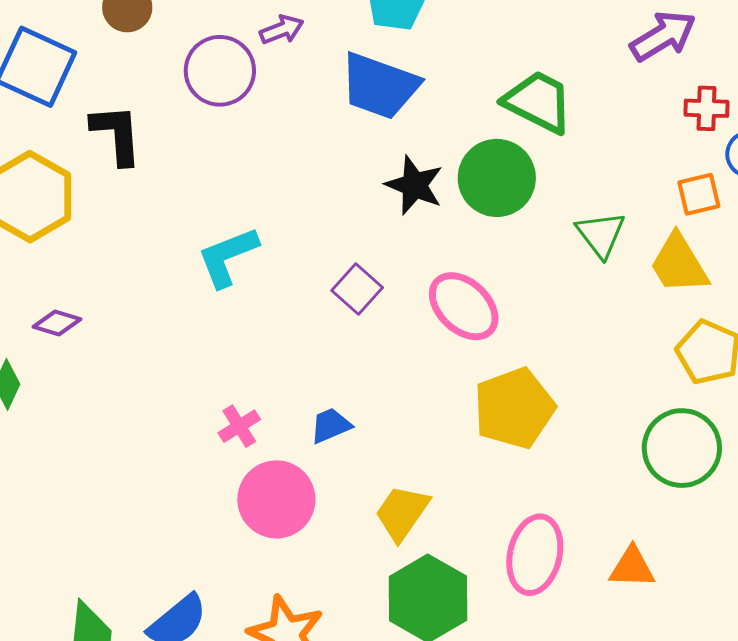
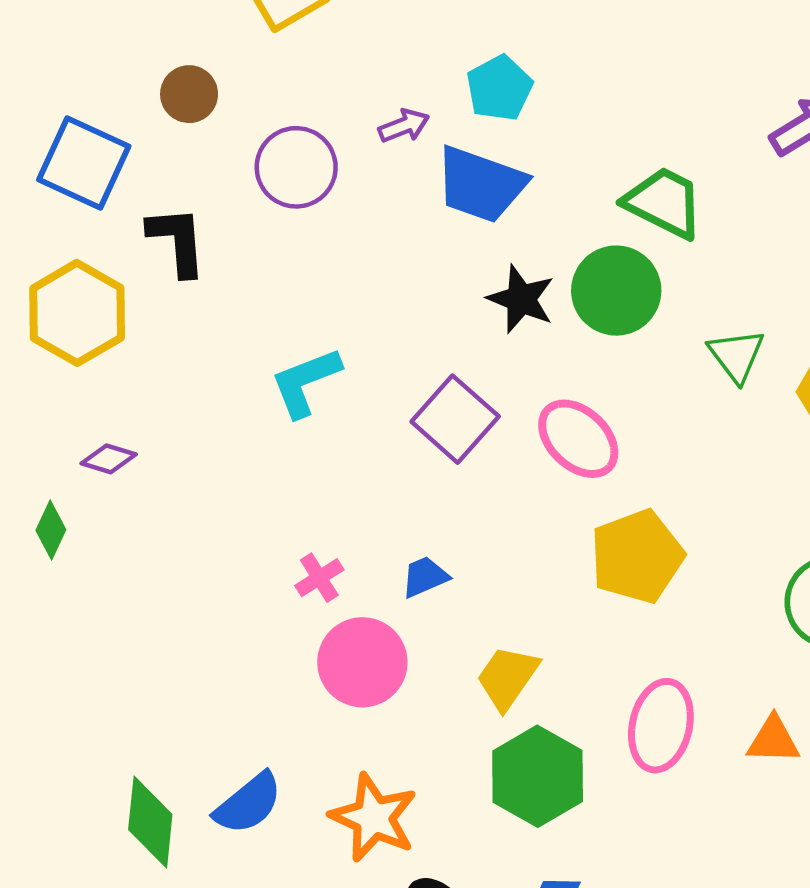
purple arrow: (282, 30) -> (404, 126), moved
purple square: (357, 289) -> (455, 419), size x1.5

